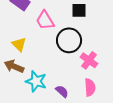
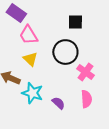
pink trapezoid: (45, 20) -> (28, 35), moved
yellow triangle: (19, 44) -> (30, 59), moved

